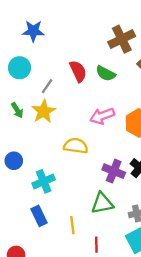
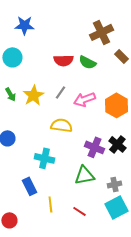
red semicircle: (78, 71) -> (63, 60), turned 114
gray line: (47, 86) -> (60, 92), moved
cyan cross: (44, 181) -> (44, 158), moved, turned 36
yellow line: (72, 225) -> (50, 204), moved
red line: (96, 245) -> (79, 211), turned -56

